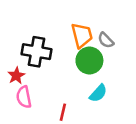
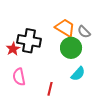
orange trapezoid: (82, 35) -> (65, 28), turned -45
red star: (16, 76) -> (13, 49), moved

